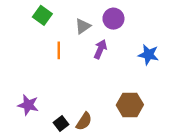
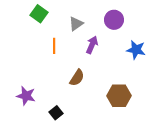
purple circle: (113, 19) -> (114, 20), moved
brown semicircle: (84, 121) -> (77, 78), moved

